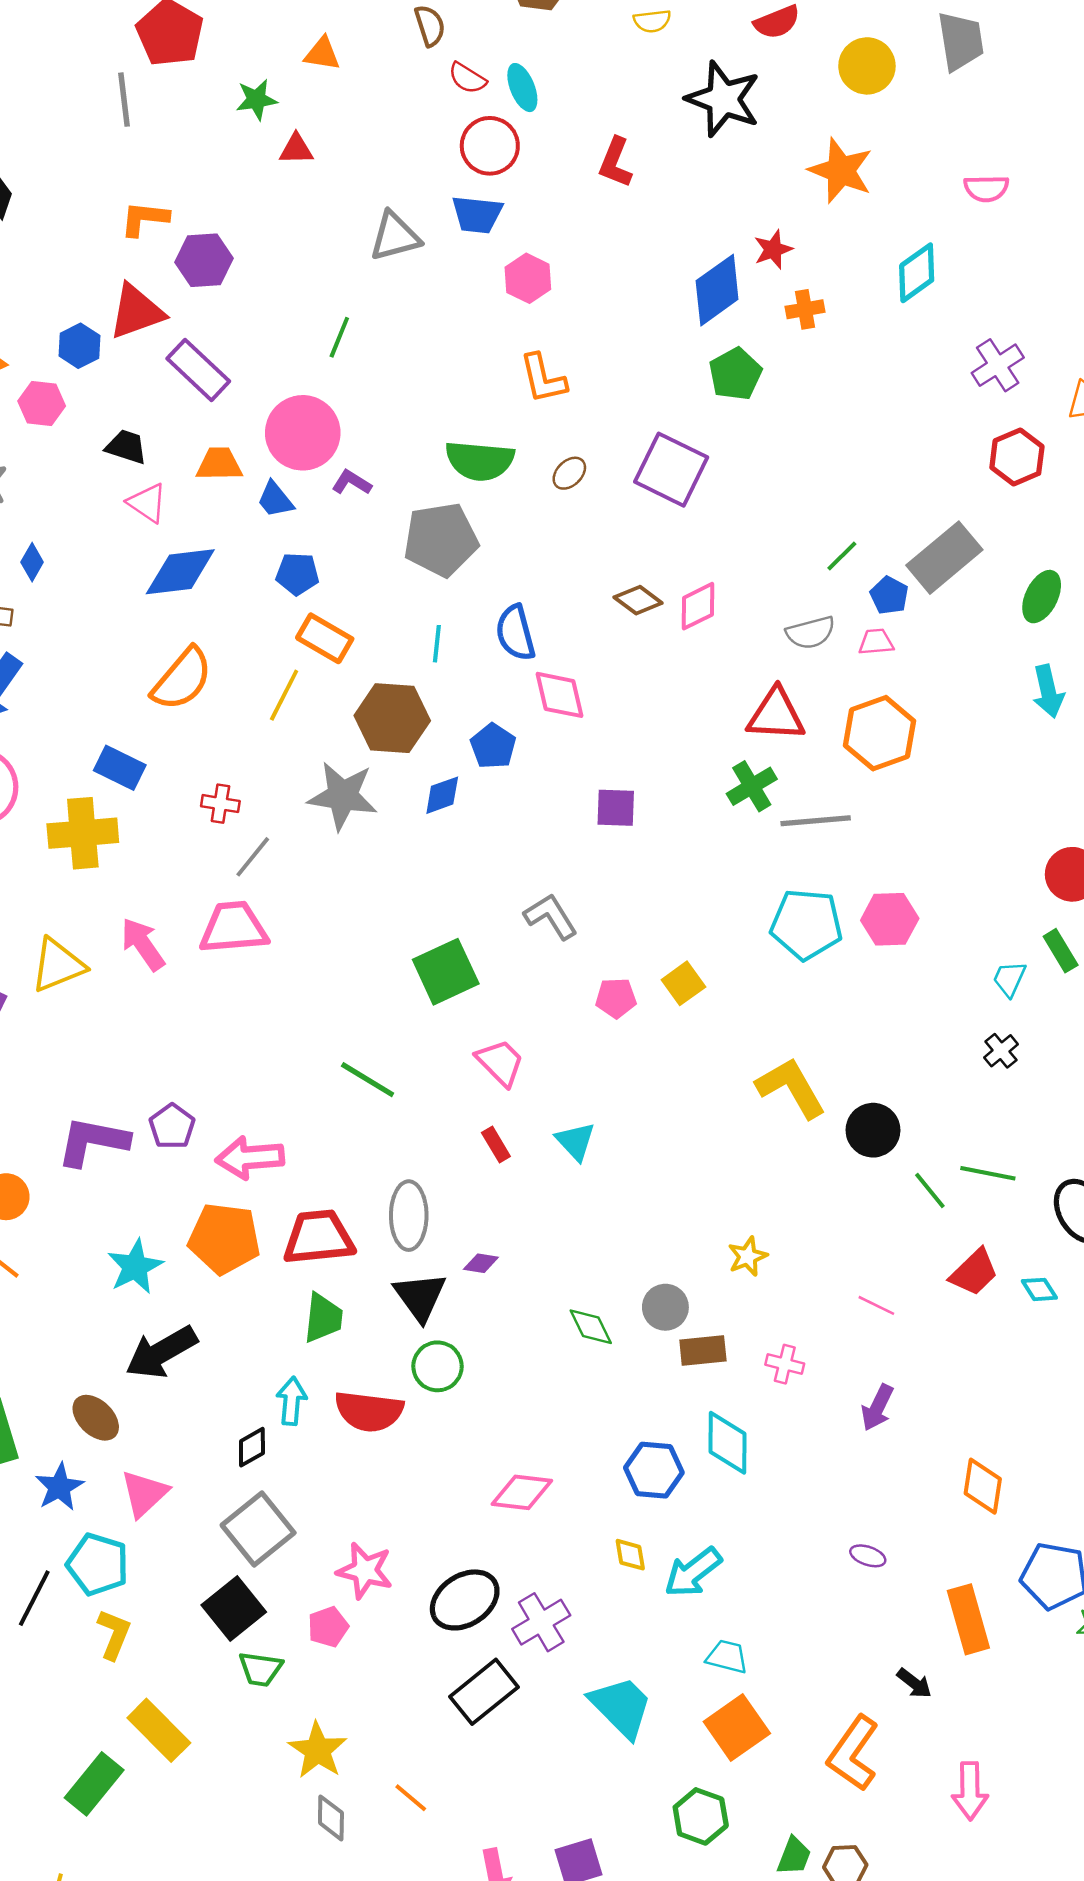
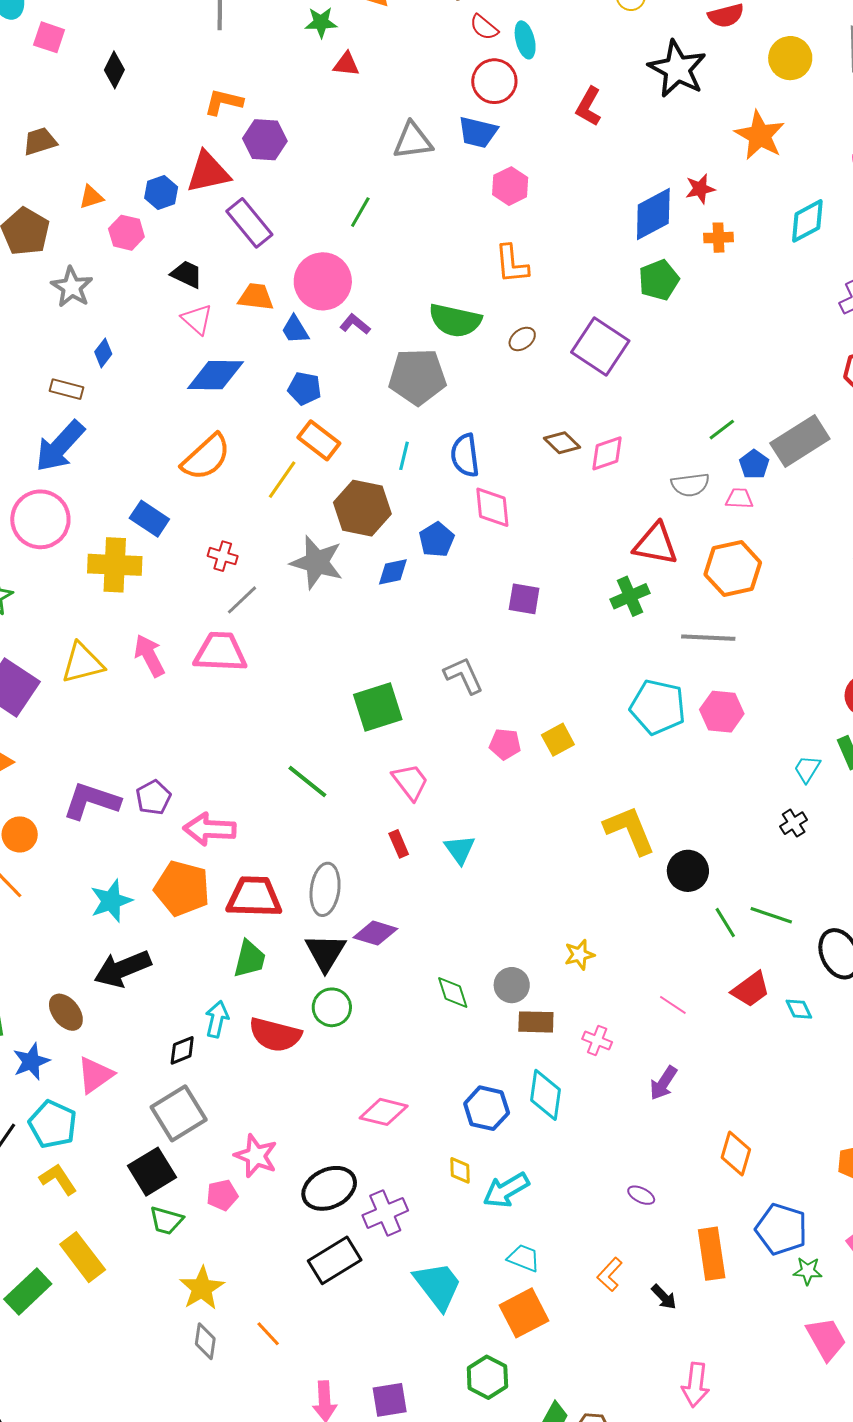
gray line: (816, 821) -> (708, 638), moved
purple diamond: (481, 1263) -> (375, 933), size x1.6
yellow L-shape: (114, 1634) -> (58, 1179), turned -63
orange L-shape: (853, 1753) -> (610, 1274), moved, size x0.6

